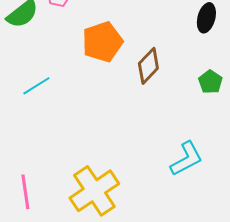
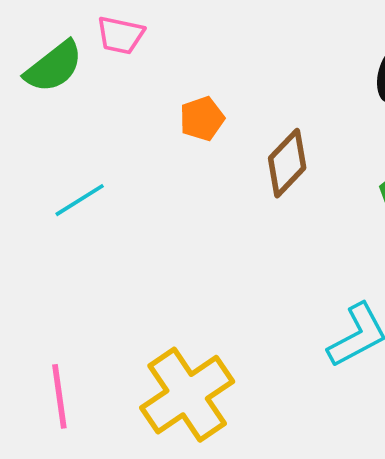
orange pentagon: (102, 42) -> (202, 119), size x0.6

